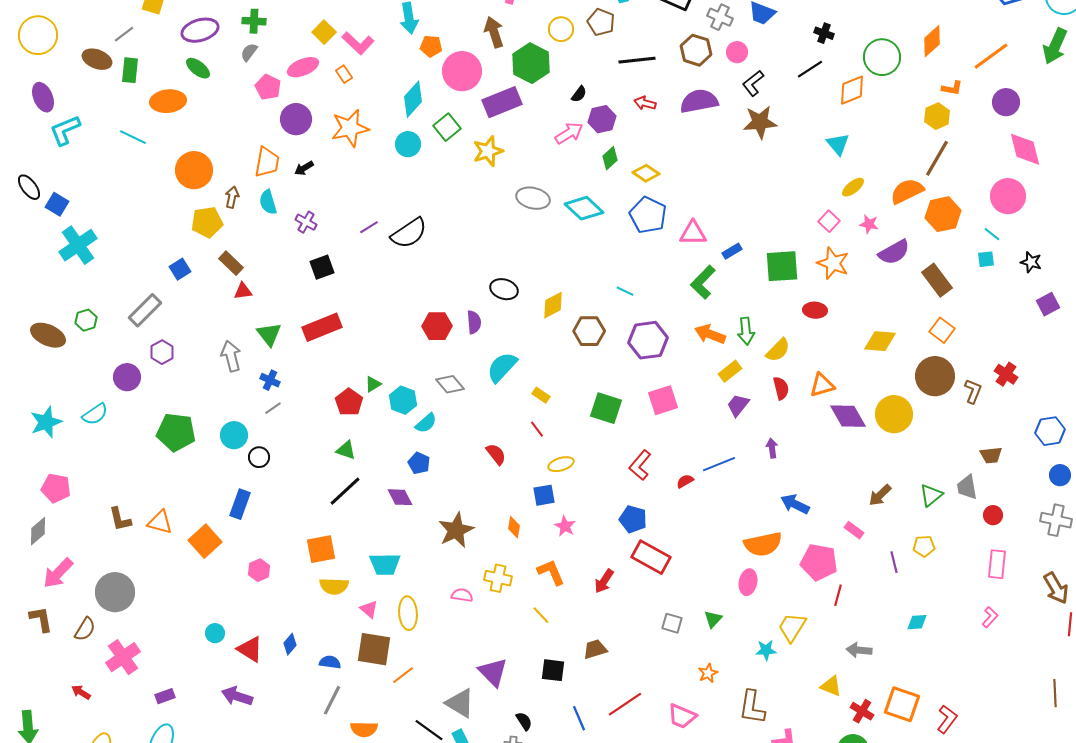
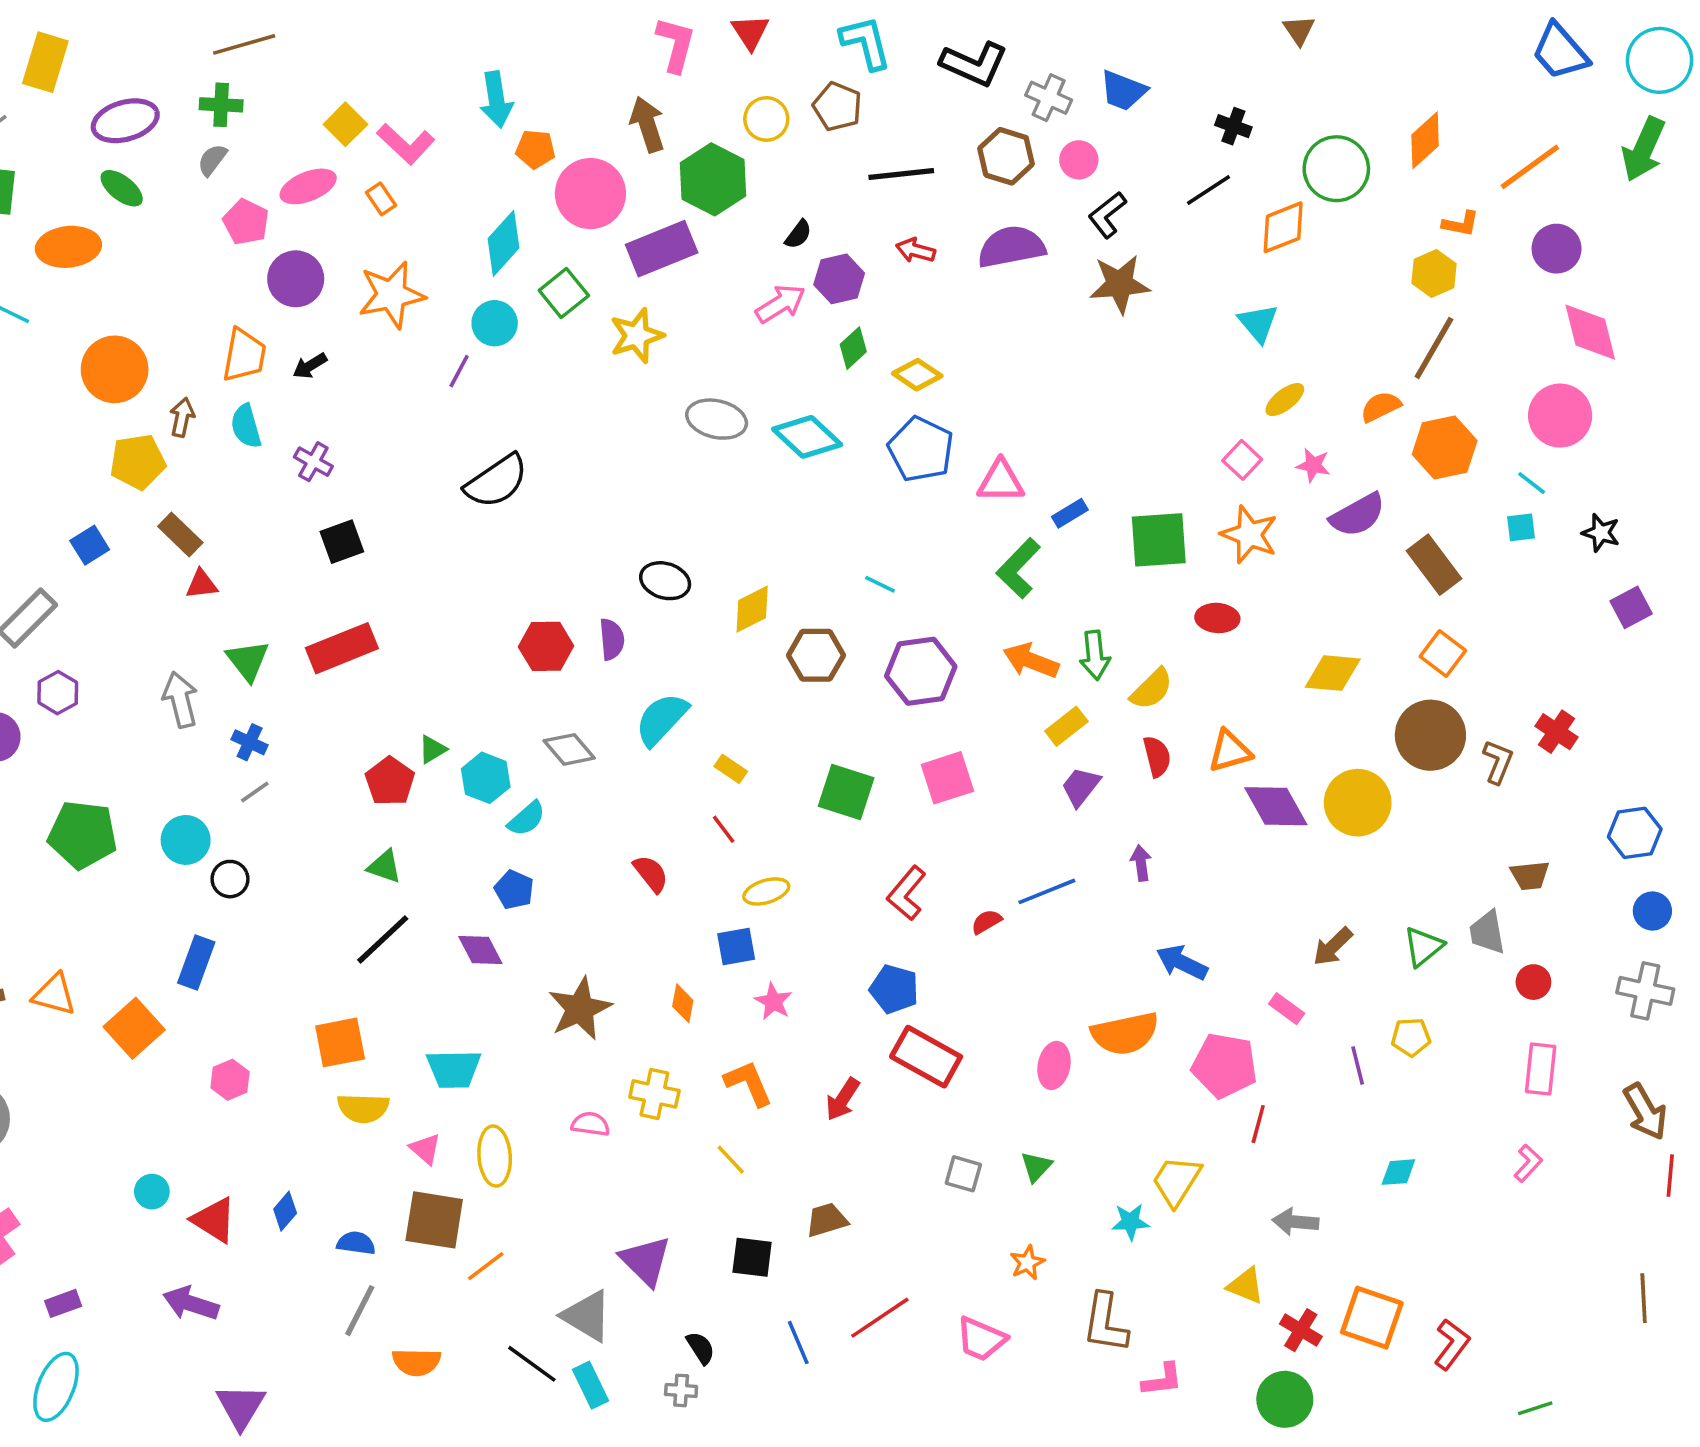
orange semicircle: (907, 191) -> (1381, 407), size x0.7
purple line: (369, 227) -> (459, 371), moved, turned -30
pink ellipse: (748, 582) -> (1054, 1065), moved

